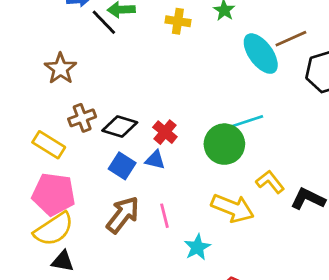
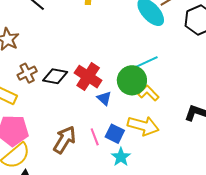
red cross: (165, 132) -> (88, 77), size x1.5
blue triangle: (155, 160) -> (104, 98), moved, turned 35
blue square: (122, 166) -> (115, 134), moved
yellow L-shape: (270, 182) -> (148, 93), moved

